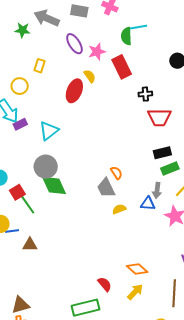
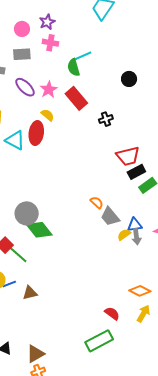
red trapezoid: (159, 117) -> (128, 156), moved
cyan triangle: (49, 131) -> (15, 140), moved, turned -40
gray trapezoid: (106, 188) -> (110, 217), moved
gray arrow: (157, 190) -> (137, 237), moved
yellow semicircle: (119, 209) -> (124, 235), moved

